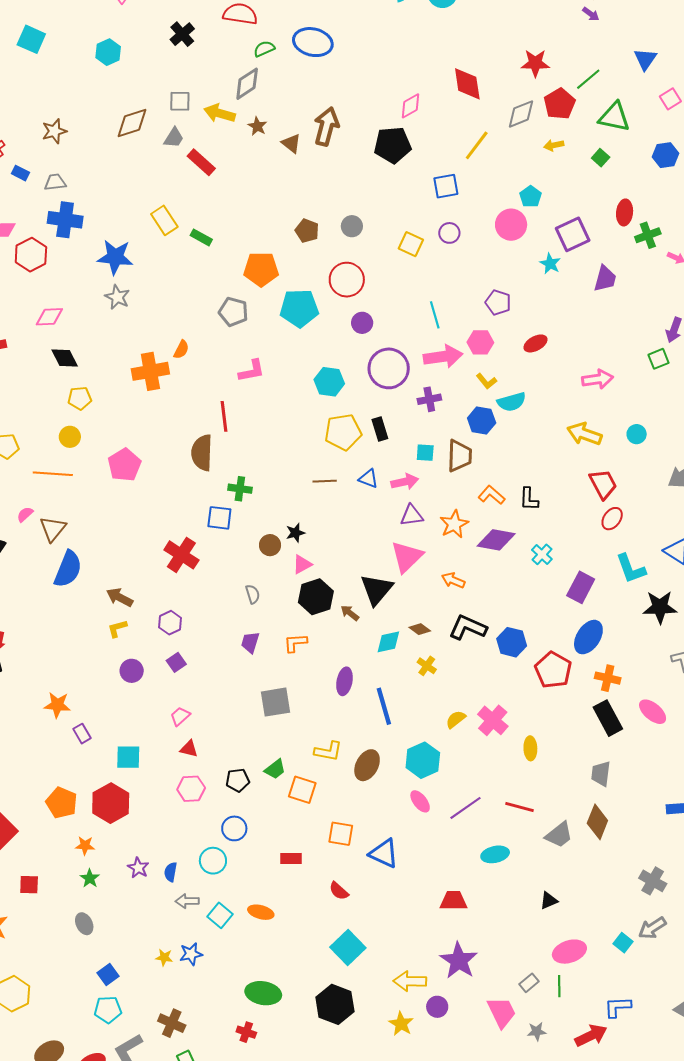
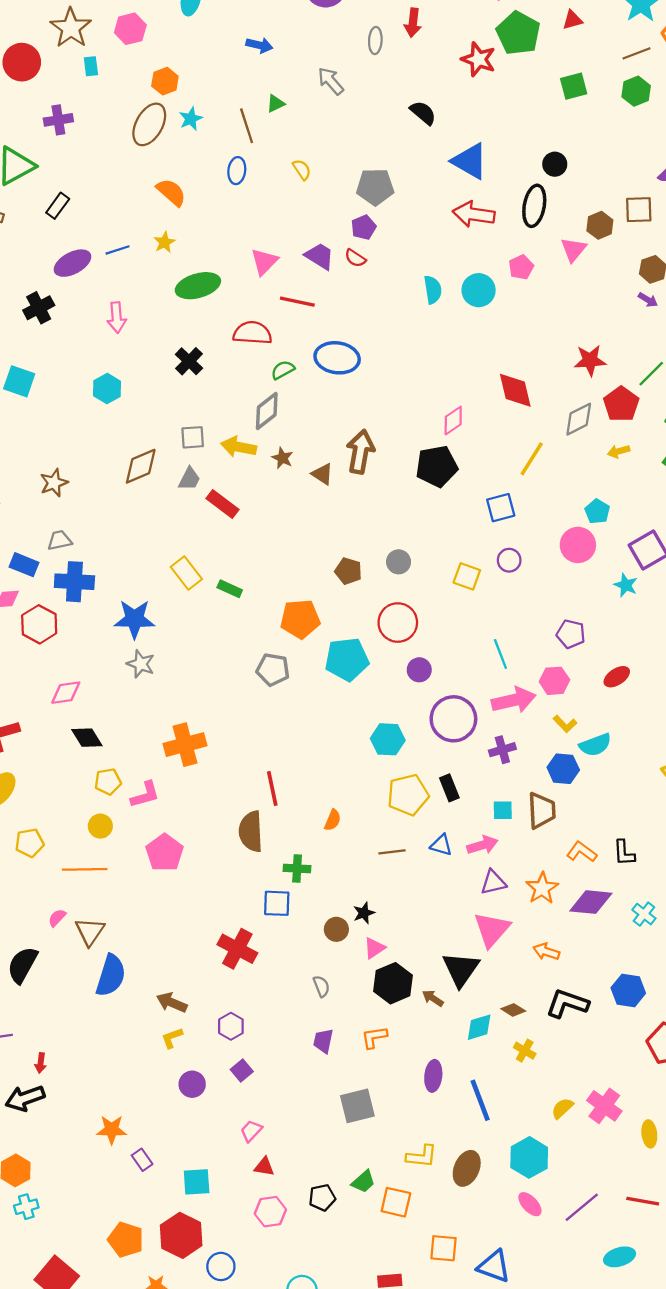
blue rectangle: (21, 173) -> (24, 565), moved, size x1.4
orange semicircle: (181, 350) -> (333, 820), moved
pink L-shape: (252, 371) -> (145, 795), moved
blue hexagon: (512, 642) -> (628, 991), moved
blue circle: (234, 828) -> (221, 1266), moved

